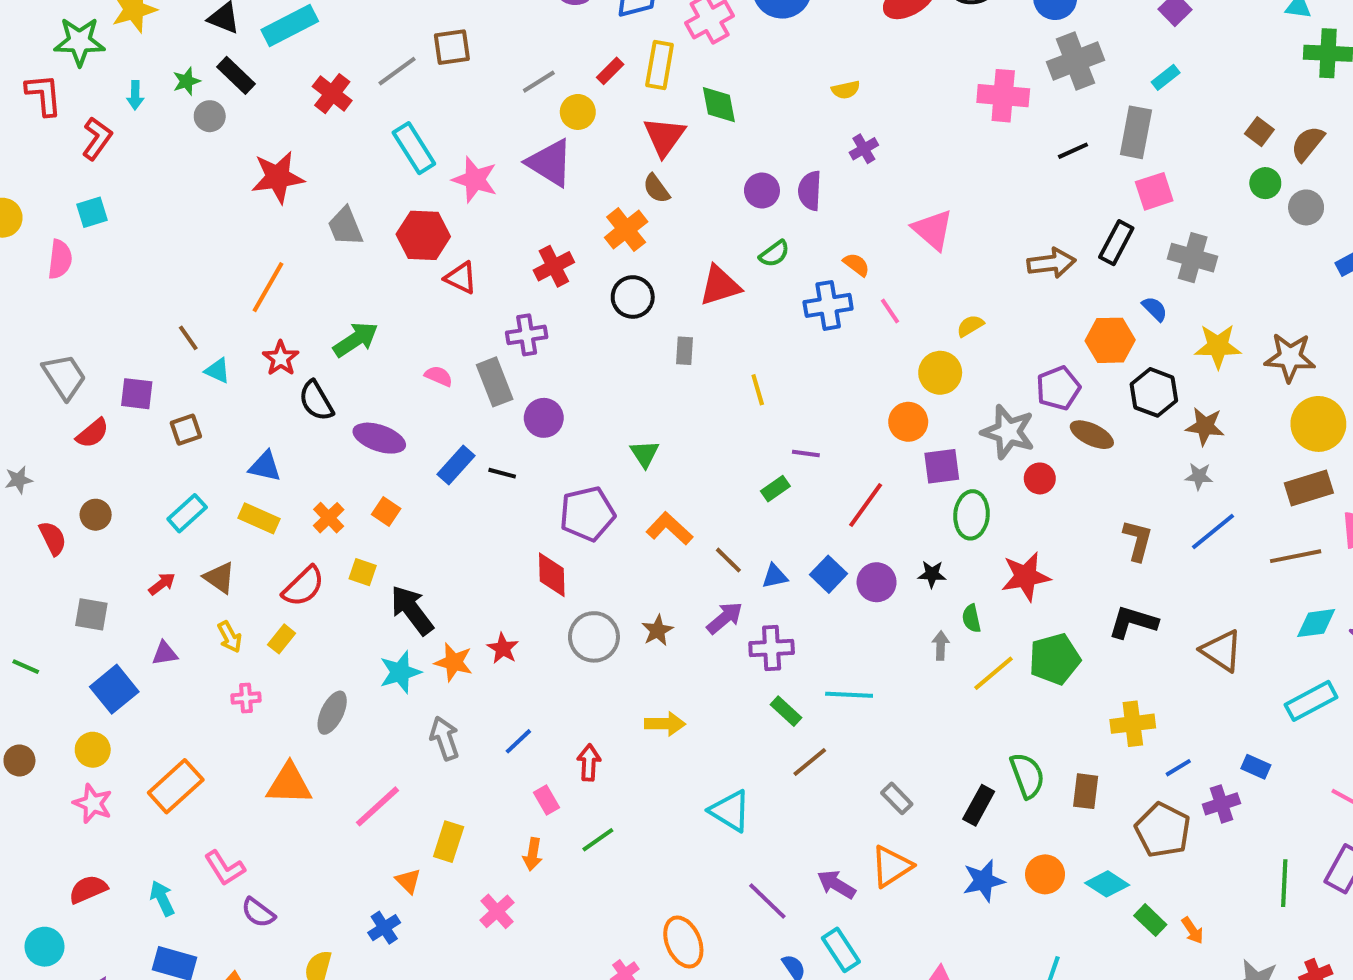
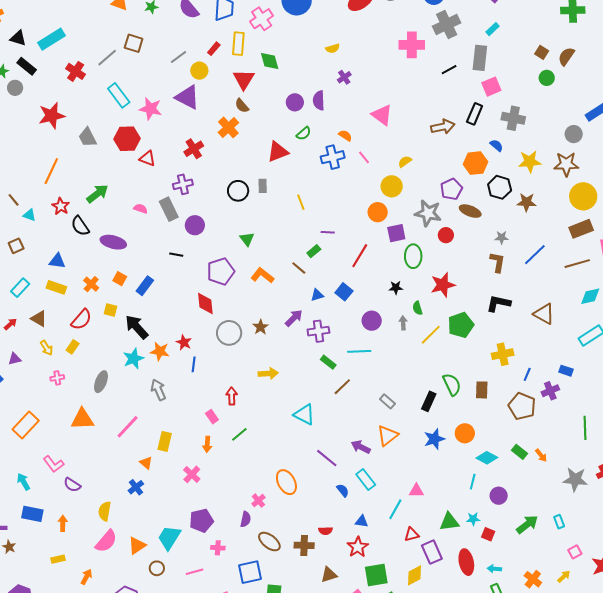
brown square: (452, 47) -> (134, 43), turned 30
gray circle: (1306, 207) -> (574, 134), moved
black circle: (633, 297) -> (238, 191), moved
blue rectangle: (456, 465) -> (145, 286), moved
gray star: (1199, 476) -> (502, 237), moved
brown line: (728, 560) -> (299, 268), moved
purple circle: (877, 582) -> (372, 321), moved
blue line: (518, 741) -> (194, 364), moved, turned -35
blue line: (1178, 768) -> (527, 374), turned -32
cyan diamond: (1107, 884) -> (487, 458), moved

